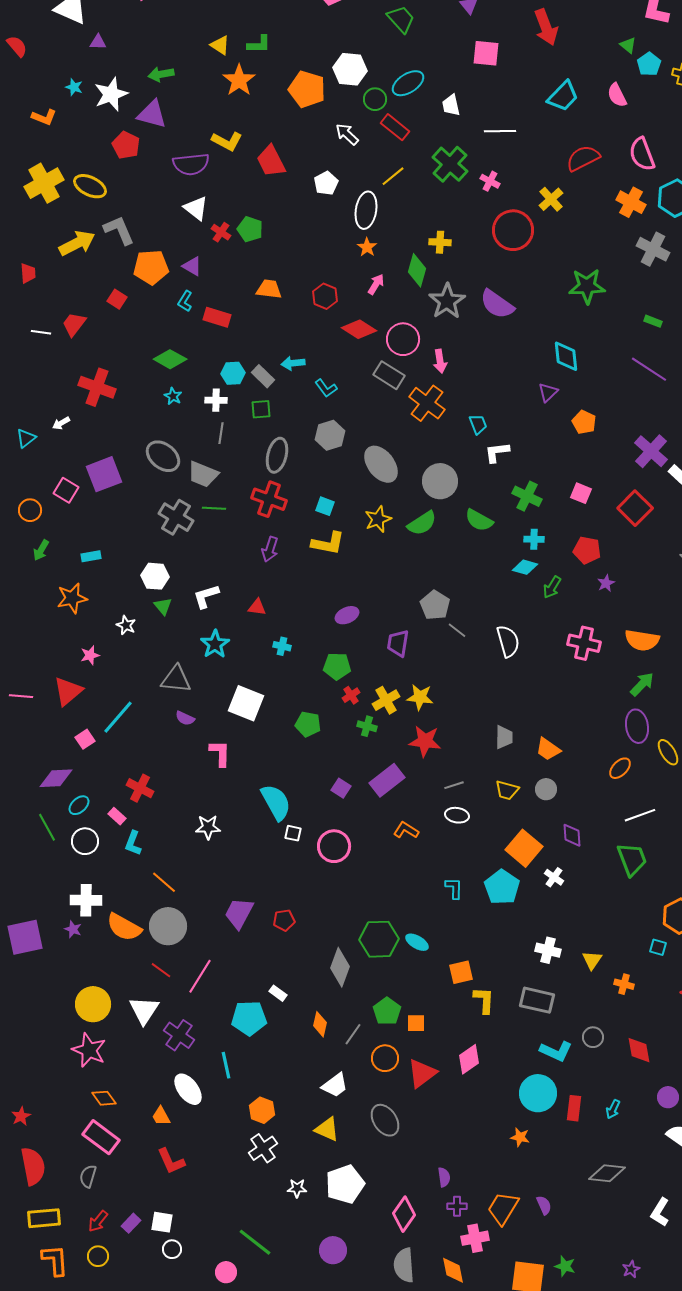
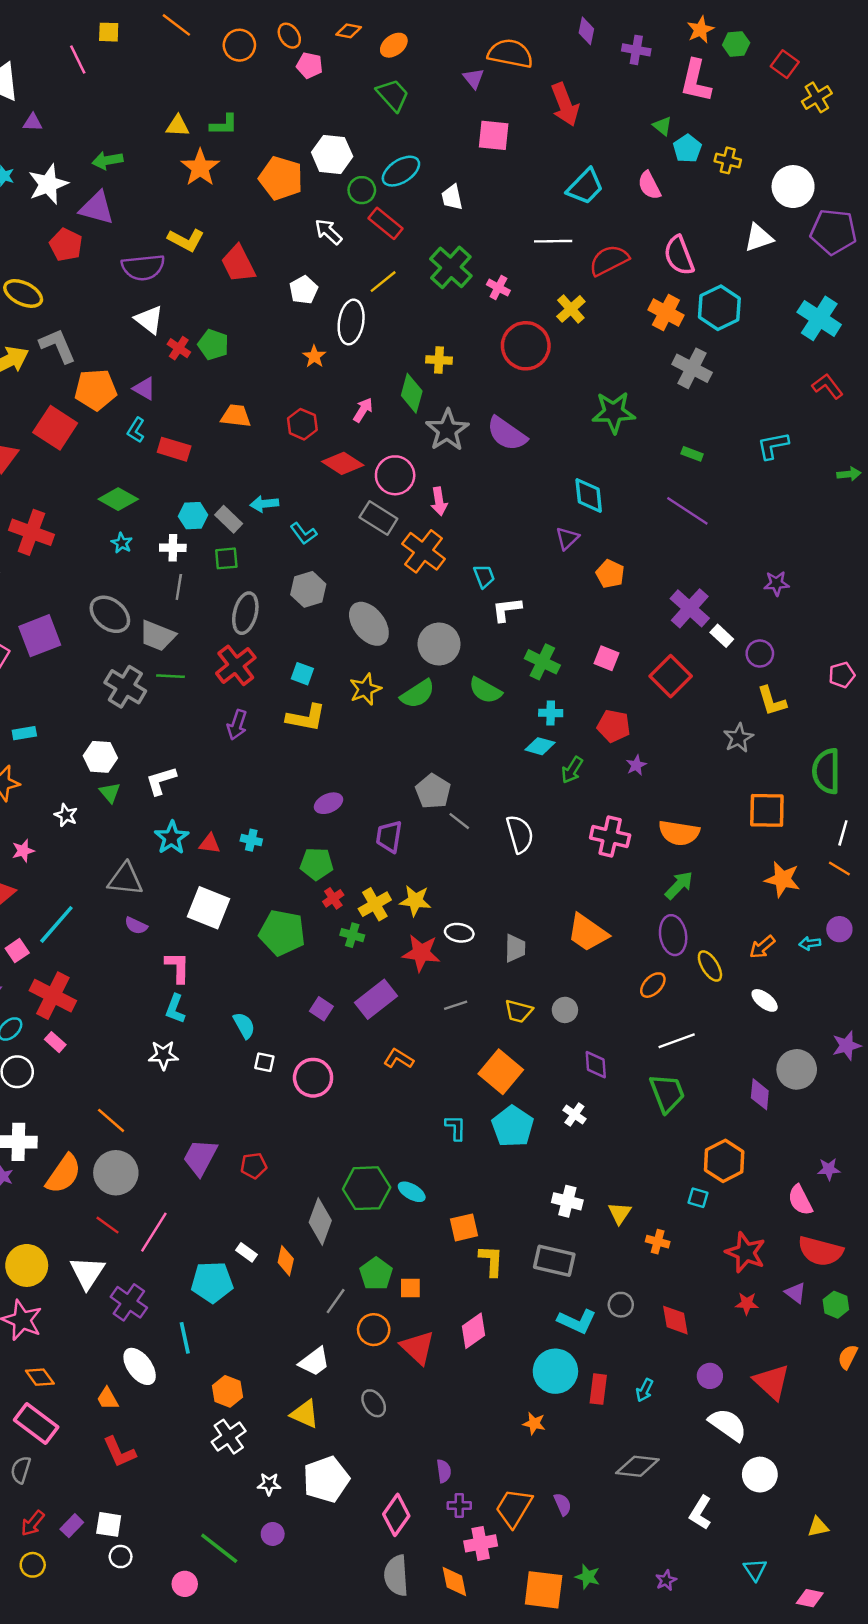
yellow triangle: (220, 45) -> (178, 126), turned -30
white line: (500, 131) -> (553, 241), moved
orange star: (367, 247) -> (314, 356), moved
red square: (117, 299) -> (55, 428), size x1.8
red cross: (269, 499) -> (236, 665), turned 32
red triangle: (257, 607) -> (210, 844), moved
green pentagon: (308, 724) -> (282, 933), size x1.5
orange trapezoid: (548, 749) -> (588, 933), moved, size x1.4
red cross: (140, 788) -> (53, 996), moved, size x1.4
cyan semicircle: (276, 802) -> (244, 1025), size x0.6
white ellipse: (457, 815) -> (459, 933), moved
cyan L-shape: (133, 843) -> (175, 1009), moved
orange square: (524, 848) -> (501, 1072), moved
orange semicircle: (124, 927) -> (64, 1174), turned -84
orange diamond: (320, 1024) -> (286, 1261), moved
red triangle: (422, 1073) -> (418, 1347), turned -40
gray ellipse: (385, 1120) -> (374, 1403), size x0.7
purple circle: (333, 1250) -> (273, 1534), moved, size x0.7

